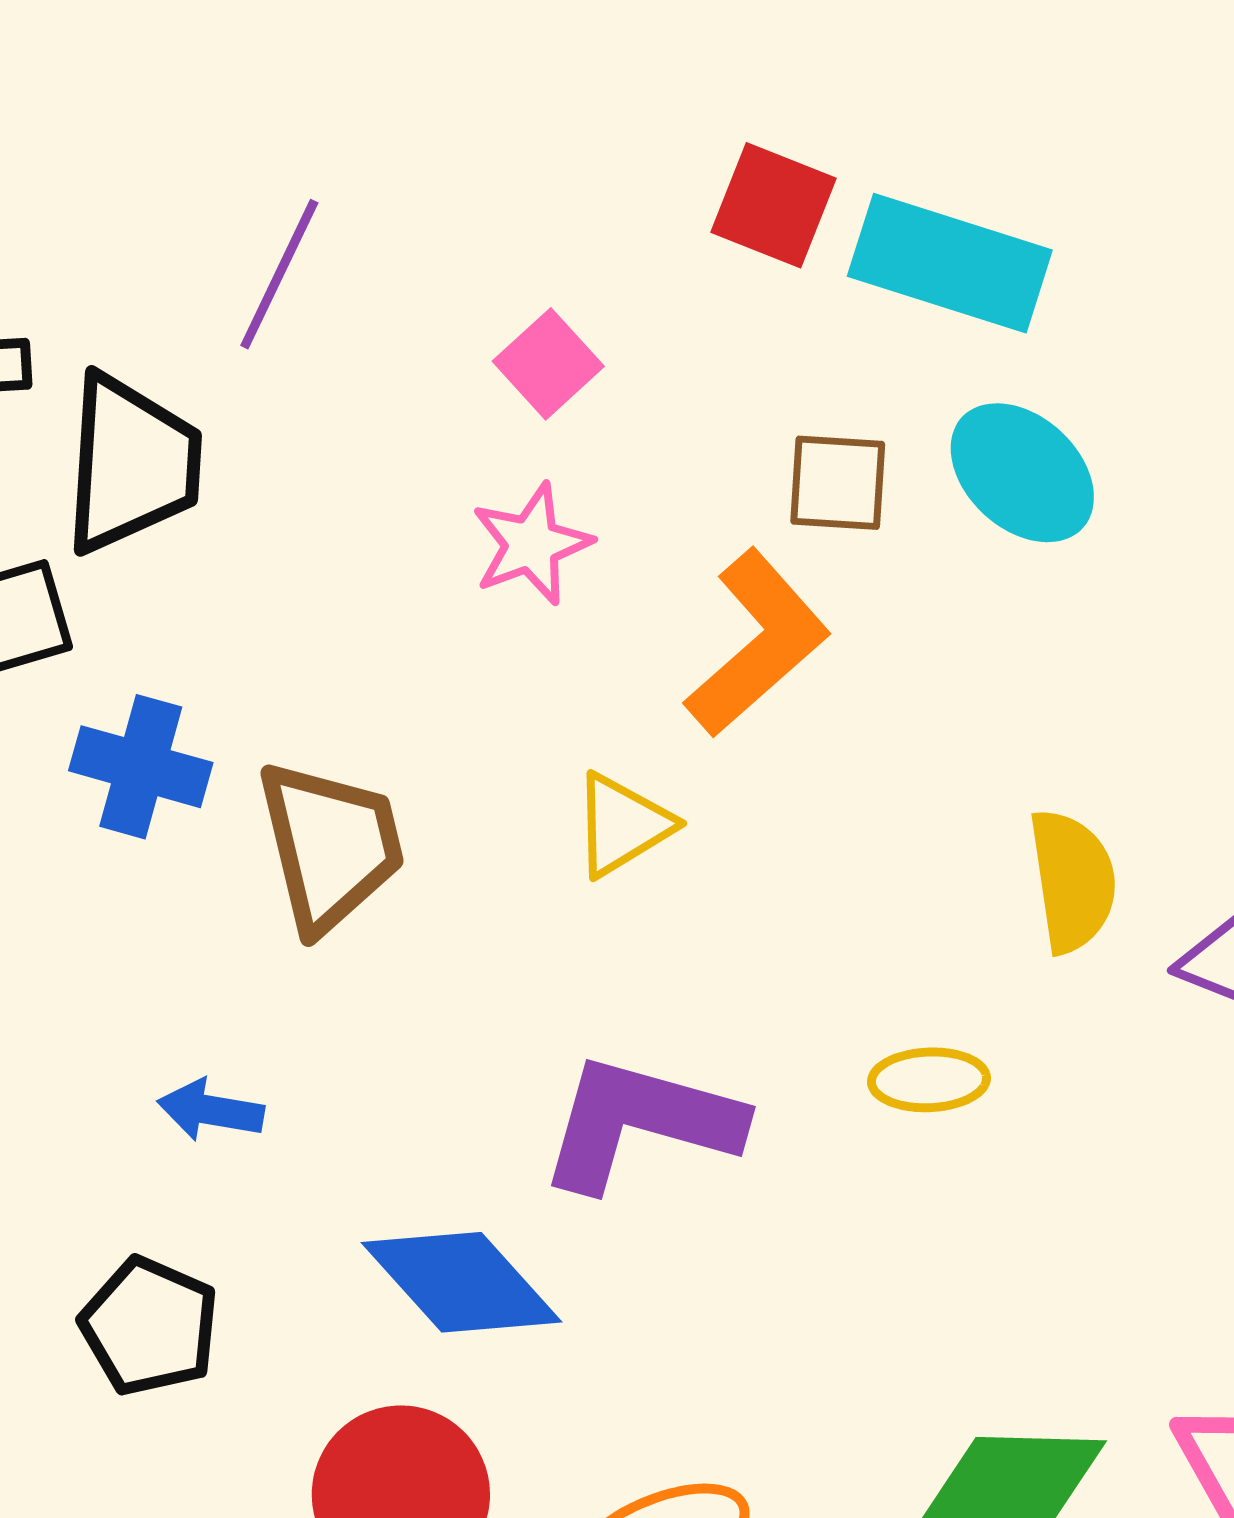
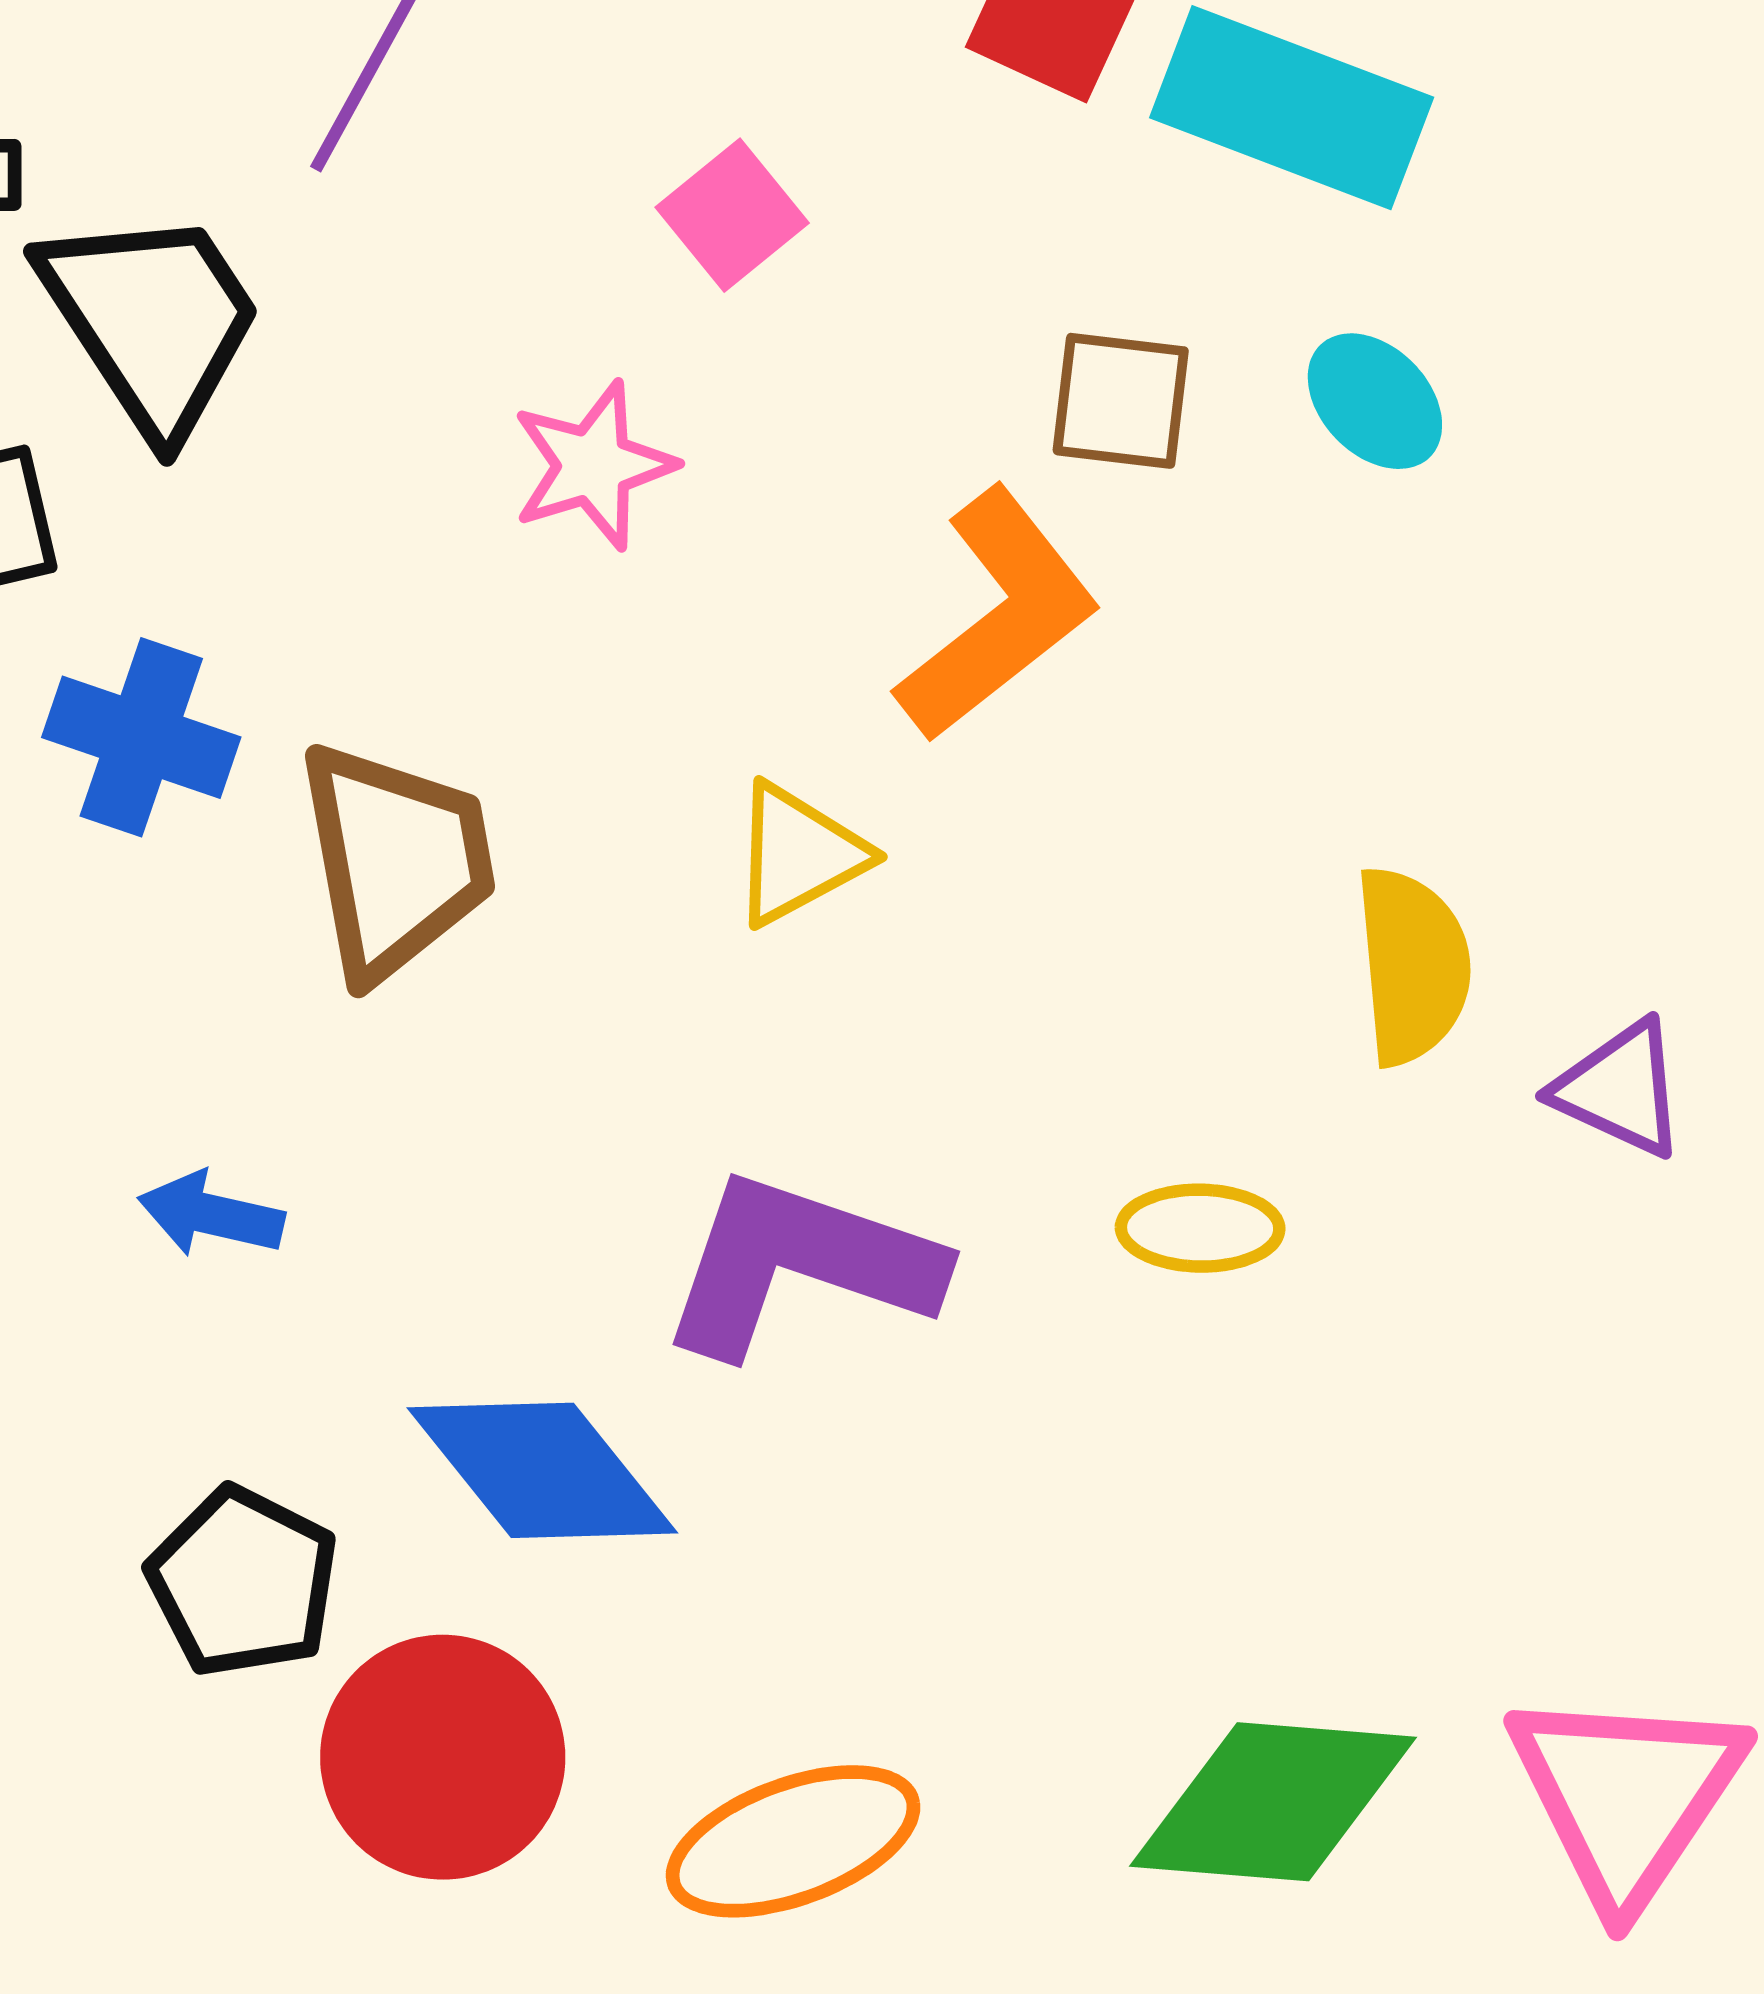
black trapezoid: (131, 464) -> (152, 320), turned -40
cyan ellipse: (1022, 473) -> (1375, 401), size x0.7
pink star: (531, 544) -> (593, 465), moved
black pentagon: (150, 1326) -> (243, 1582), moved

